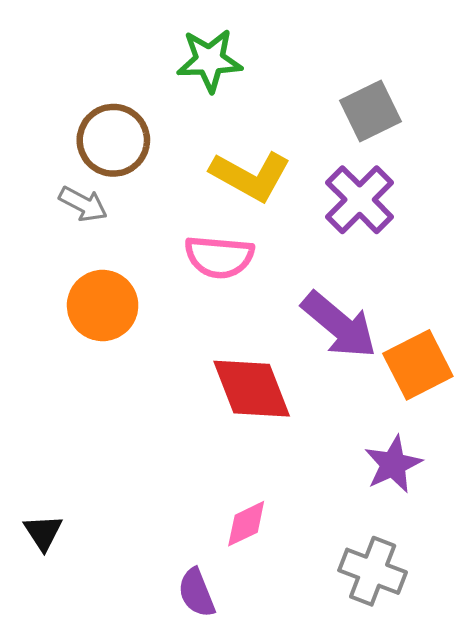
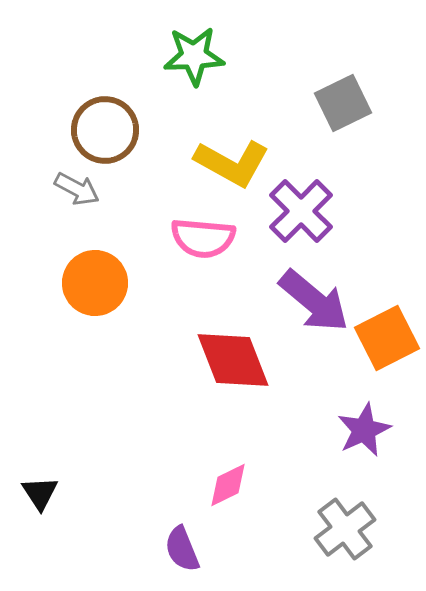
purple cross: (360, 200) -> (301, 211), moved
gray cross: (373, 571) -> (345, 529), turned 32

